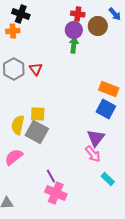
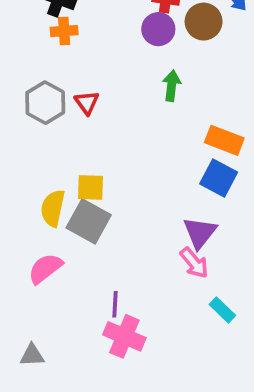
orange cross: (13, 31) -> (64, 31), moved
green arrow: (74, 45) -> (172, 86), moved
purple line: (51, 176) -> (115, 304), turned 32

